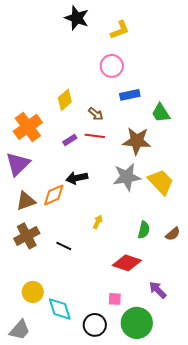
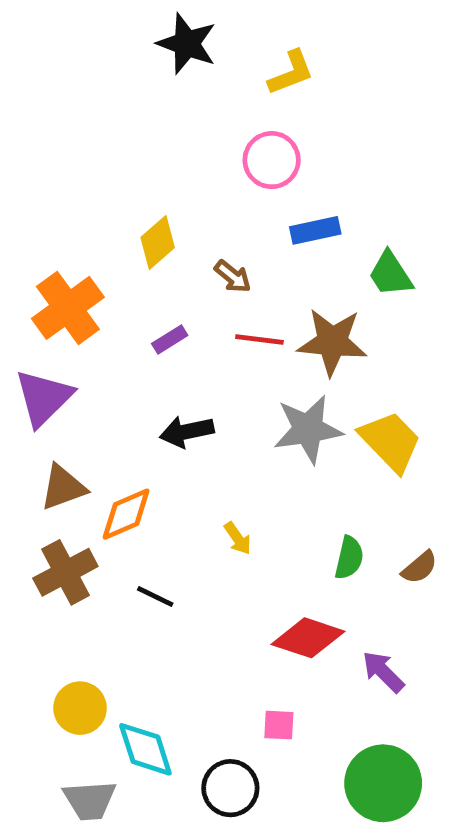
red line: (95, 136) -> (259, 339), moved
orange diamond: (54, 195) -> (126, 514), moved
yellow arrow: (98, 222) -> (238, 538), turned 120
purple arrow: (158, 290) -> (383, 672), moved
green circle: (137, 323) -> (383, 783), moved
gray trapezoid: (20, 330) -> (90, 800), moved, turned 45

